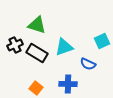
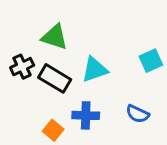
blue semicircle: (88, 64) -> (138, 114), moved
blue cross: (68, 84) -> (86, 115), moved

